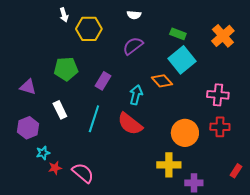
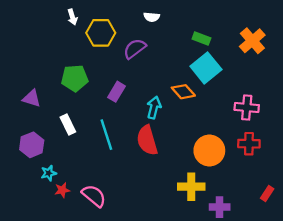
purple semicircle: (133, 46) -> (135, 49), moved
cyan line: (94, 119) -> (106, 135), turned -36
red semicircle: (130, 124) -> (147, 140), turned 36

